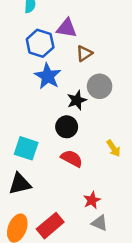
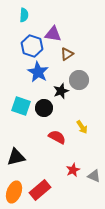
black circle: (67, 127) -> (44, 108), moved
cyan square: (26, 148) -> (21, 106), moved
yellow arrow: (113, 148) -> (82, 127), moved
gray triangle: (100, 223) -> (94, 176), moved

